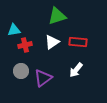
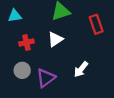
cyan triangle: (14, 30) -> (15, 16), moved
red rectangle: (78, 42) -> (96, 24), moved, turned 66

